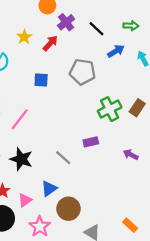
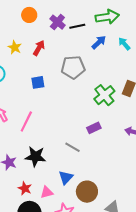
purple cross: (66, 22) -> (57, 22), moved
green arrow: (131, 26) -> (107, 17), size x1.6
black line: (96, 29) -> (77, 26), turned -42
pink triangle: (25, 200) -> (47, 192), turned 32

